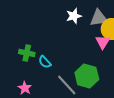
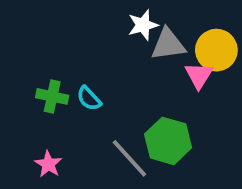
gray triangle: (99, 18) -> (168, 44), moved
cyan semicircle: (45, 62) -> (89, 98), moved

